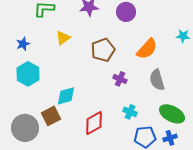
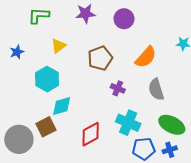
cyan hexagon: (28, 74) -> (47, 79), moved
cyan cross: (130, 112) -> (128, 123), size x1.6

